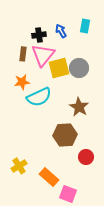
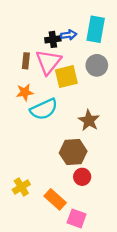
cyan rectangle: (85, 26) -> (96, 29), size x1.6
blue arrow: (61, 31) -> (69, 35), turned 112
black cross: (39, 35) -> (53, 39), moved
gray circle: (79, 68) -> (97, 65), moved
red circle: (86, 157) -> (82, 177), moved

